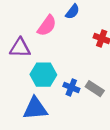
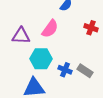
pink semicircle: (47, 26) -> (50, 29), moved

